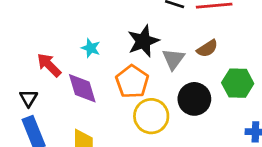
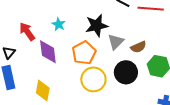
brown semicircle: (207, 48) -> (138, 47), moved

